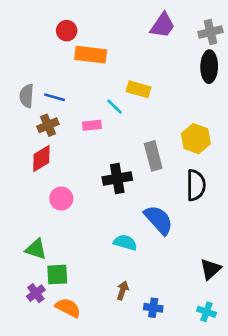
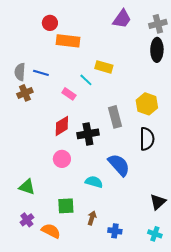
brown cross: (48, 125) -> (25, 93), moved
pink rectangle: (92, 125) -> (69, 94), turned 40
red diamond: (41, 159) -> (62, 126), moved
pink circle: (61, 199) -> (62, 159), moved
green square: (57, 274) -> (66, 206), moved

